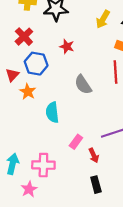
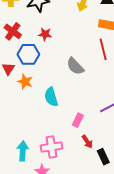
red star: (67, 46) -> (45, 34), moved
red arrow: (94, 155) -> (87, 142), moved

